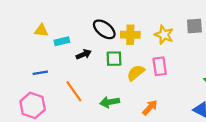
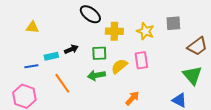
black ellipse: (104, 29) -> (90, 14), moved
cyan rectangle: (62, 41) -> (51, 56), moved
green arrow: (110, 102) -> (96, 75), moved

